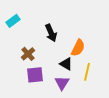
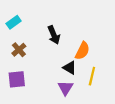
brown cross: (28, 54) -> (19, 50), moved
purple square: (35, 75) -> (17, 79), moved

